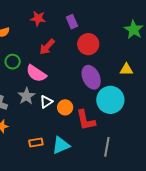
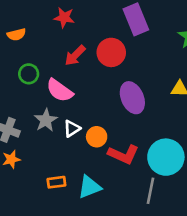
purple rectangle: (72, 22) -> (136, 19), moved, size x1.6
red circle: (88, 44) -> (111, 52), moved
cyan circle: (110, 100) -> (166, 157), moved
red L-shape: (86, 120) -> (123, 154), turned -55

